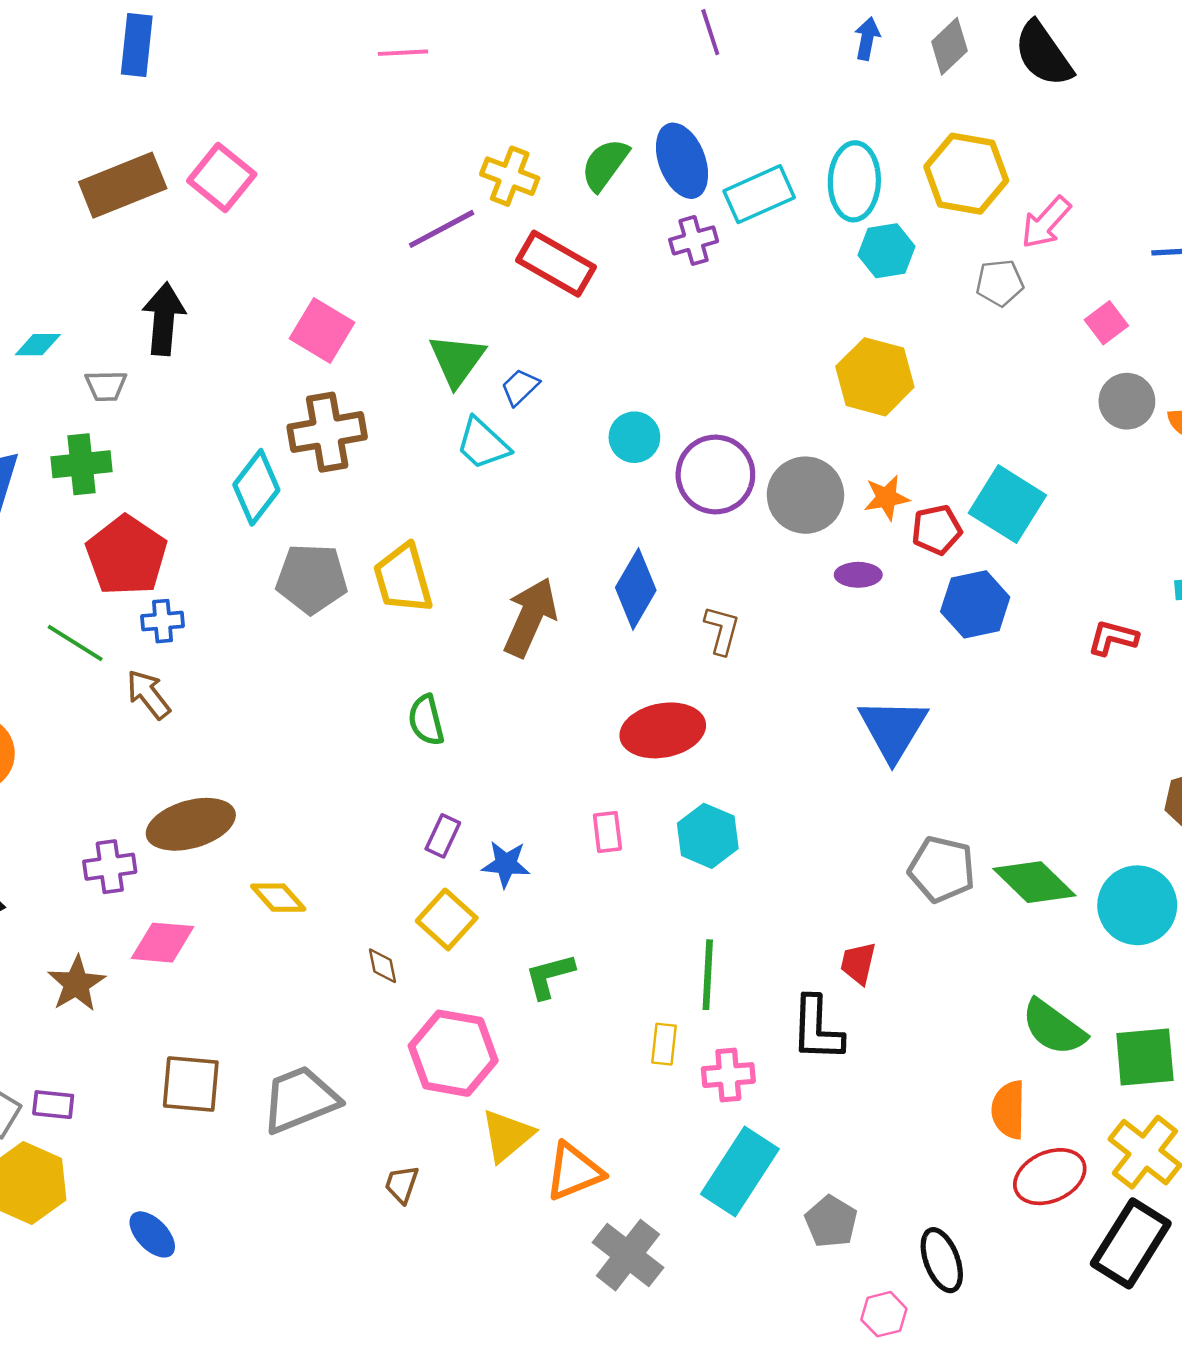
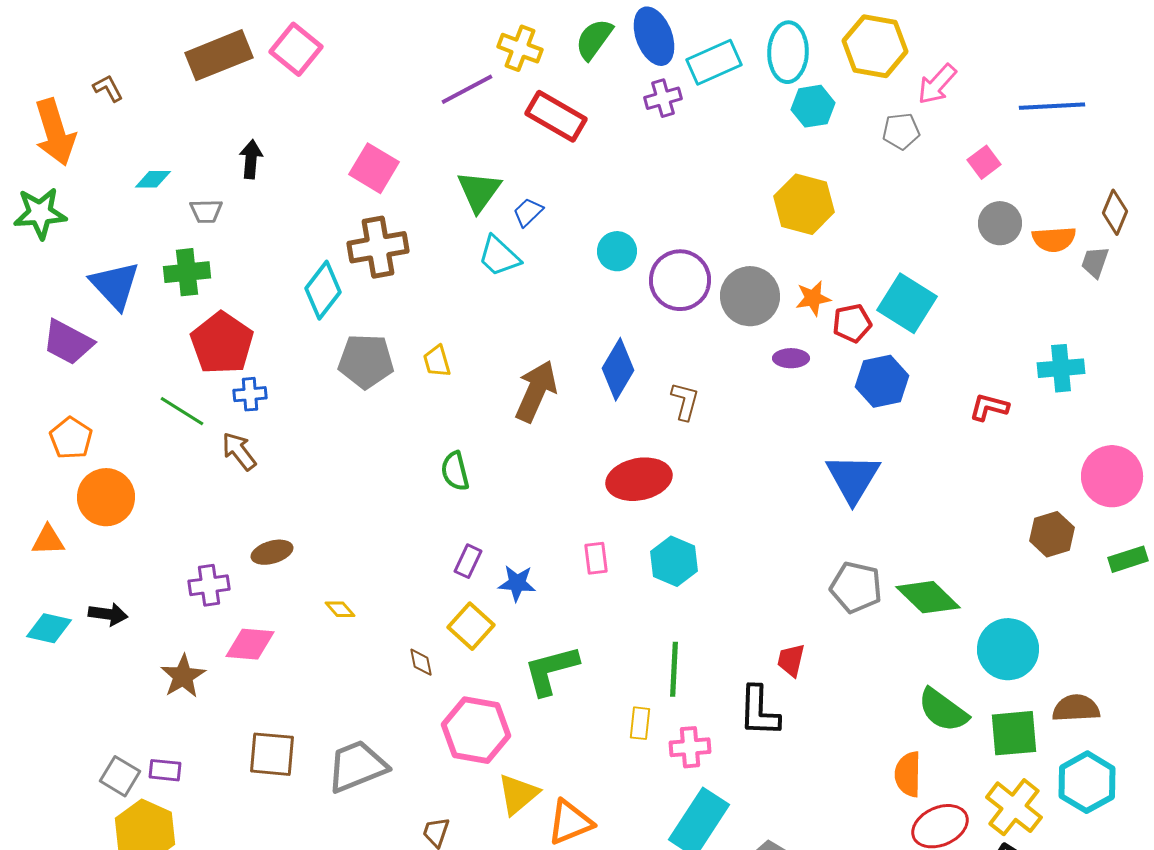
black arrow: (164, 319) -> (251, 159), size x0.7
yellow trapezoid: (403, 579) -> (437, 361), size x0.6
blue triangle: (893, 729) -> (853, 478), moved
brown ellipse: (191, 824) -> (272, 552), size x0.6
yellow diamond: (278, 898) -> (340, 609), size x0.7
cyan circle: (1137, 905) -> (1008, 649), moved
green L-shape: (550, 976) -> (551, 670), size x1.4

